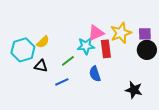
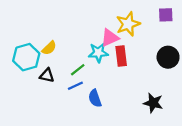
yellow star: (121, 33) -> (128, 24), moved
purple square: (145, 34) -> (166, 15), moved
blue semicircle: (95, 74) -> (95, 98), moved
blue line: (62, 82) -> (75, 86), moved

